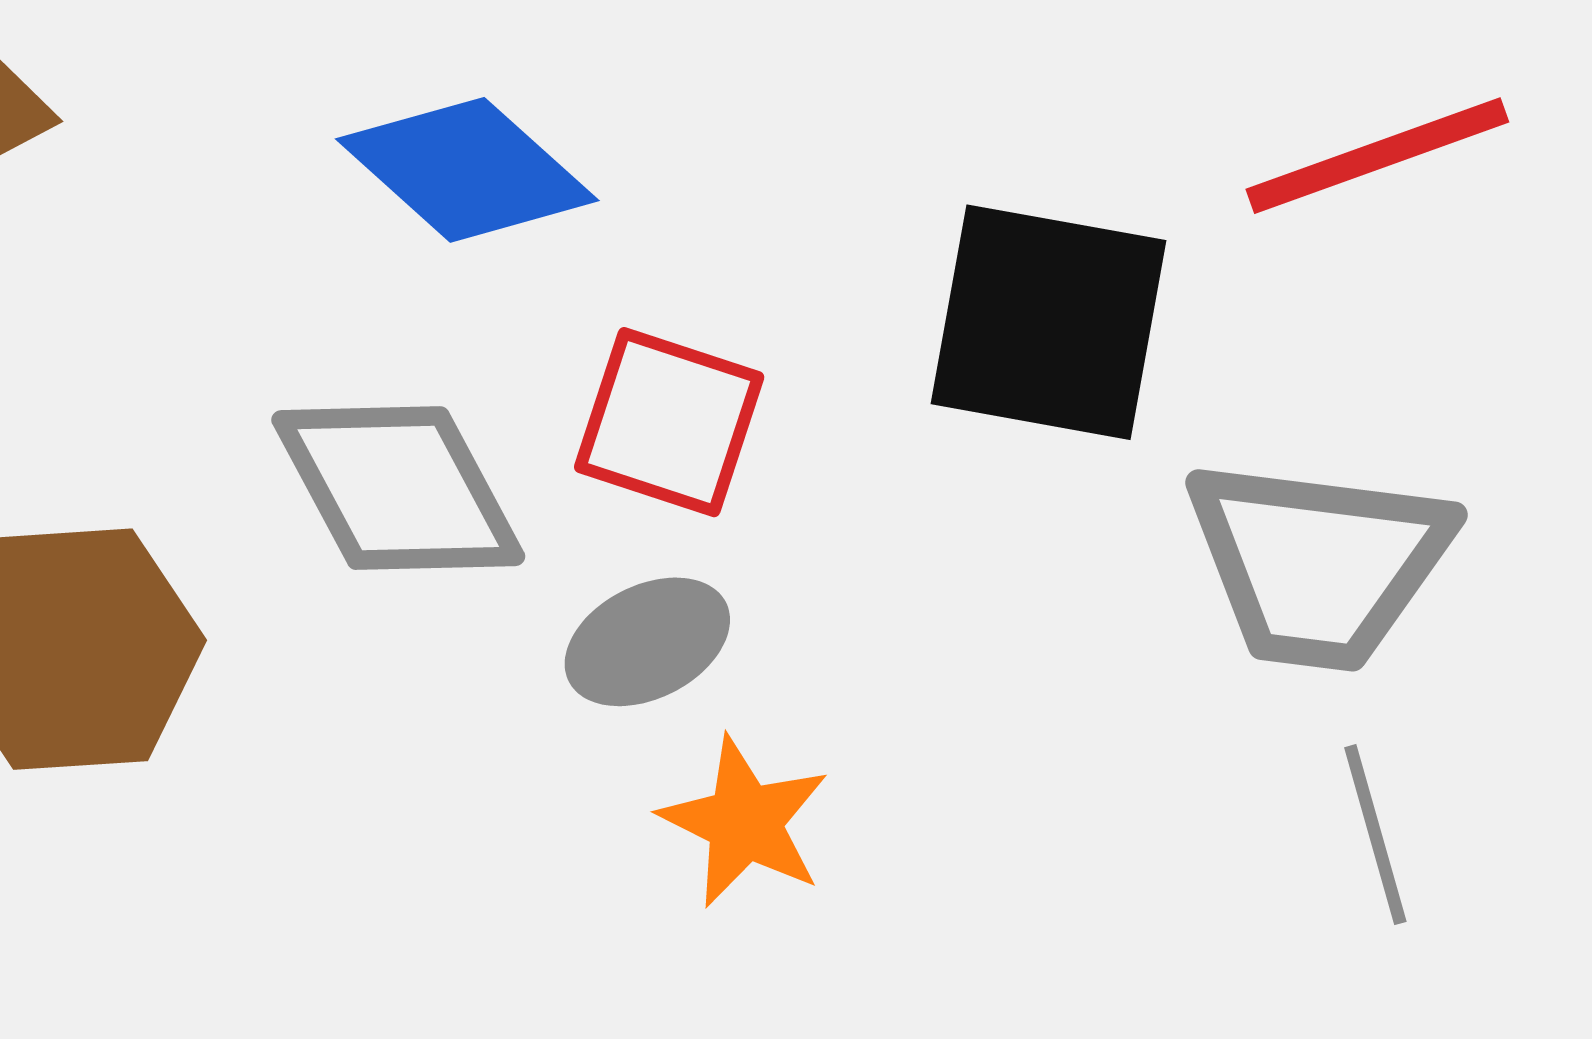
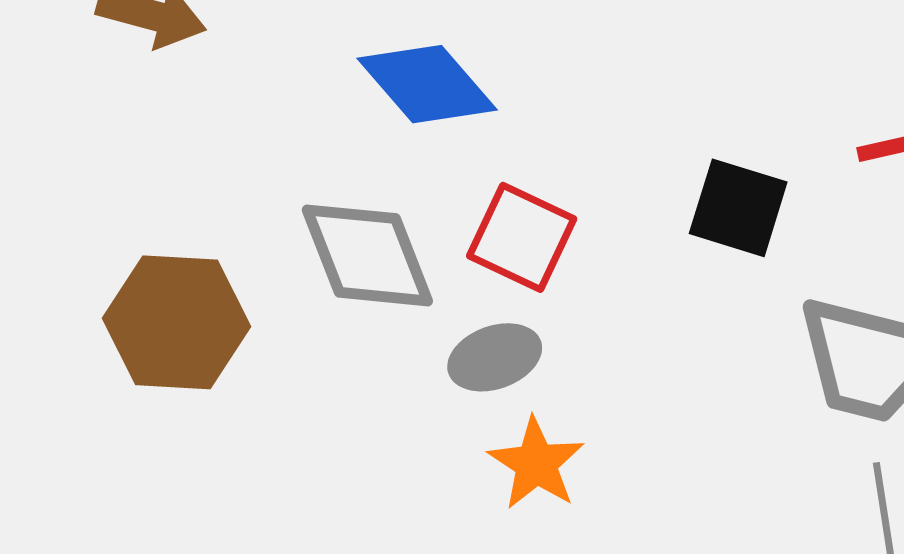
black square: (1049, 322) -> (738, 208), size x0.7

